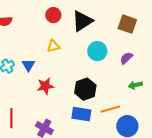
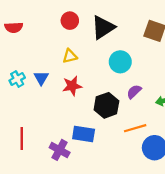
purple semicircle: (126, 58) -> (134, 92), moved
red star: (45, 86) -> (72, 86), moved
blue rectangle: (81, 114) -> (84, 134), moved

